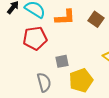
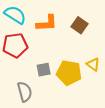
yellow pentagon: (81, 80) -> (69, 73), moved, turned 30

